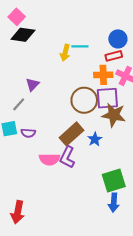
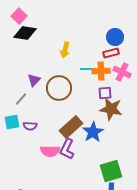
cyan line: (80, 46) -> (88, 69), moved
purple square: (107, 98) -> (105, 93), size x0.6
brown circle: (84, 100) -> (59, 88), moved
blue star: (95, 139) -> (93, 132), size x1.5

